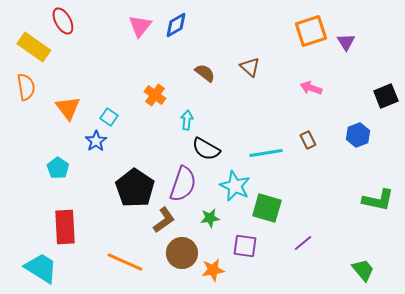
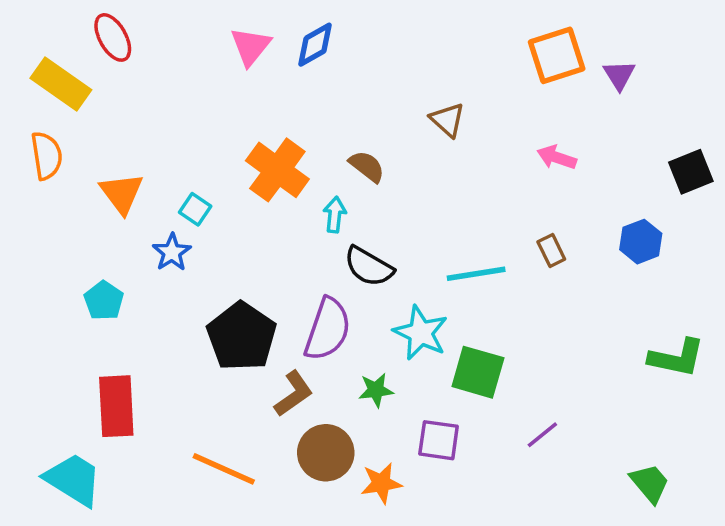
brown semicircle: (205, 73) -> (367, 166), moved
orange cross: (155, 95) -> (277, 170), size x1.6

